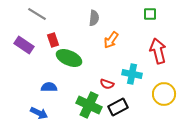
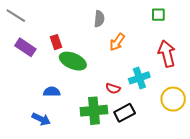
gray line: (37, 14) -> (16, 16), moved
cyan cross: (132, 74) -> (139, 78), turned -30
green cross: (89, 105) -> (94, 111), turned -30

